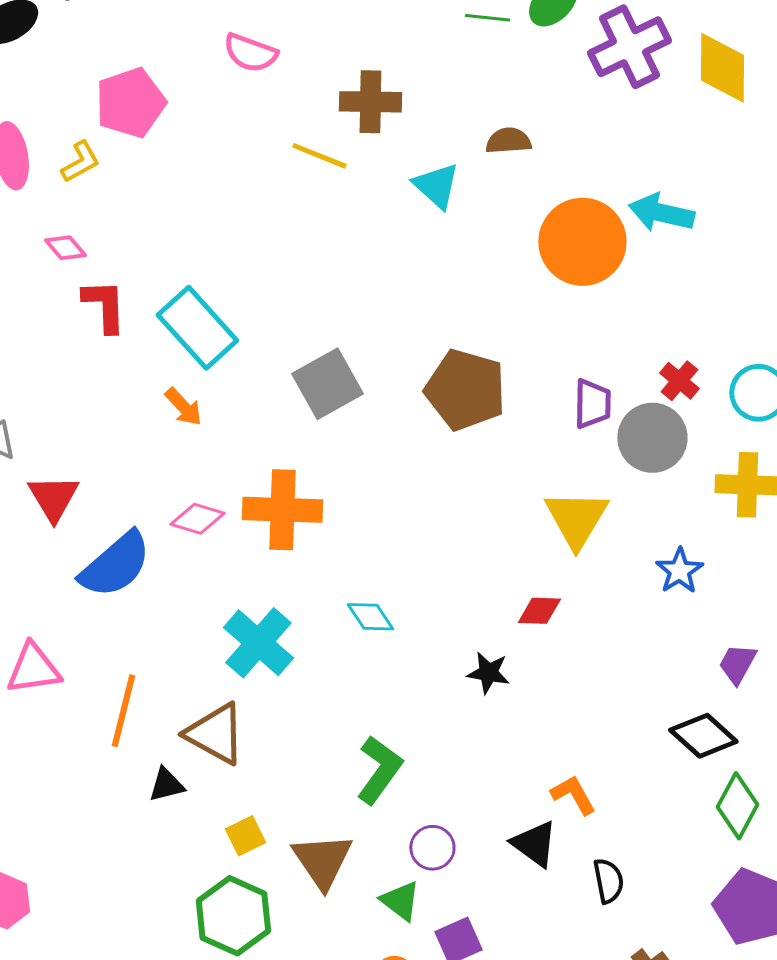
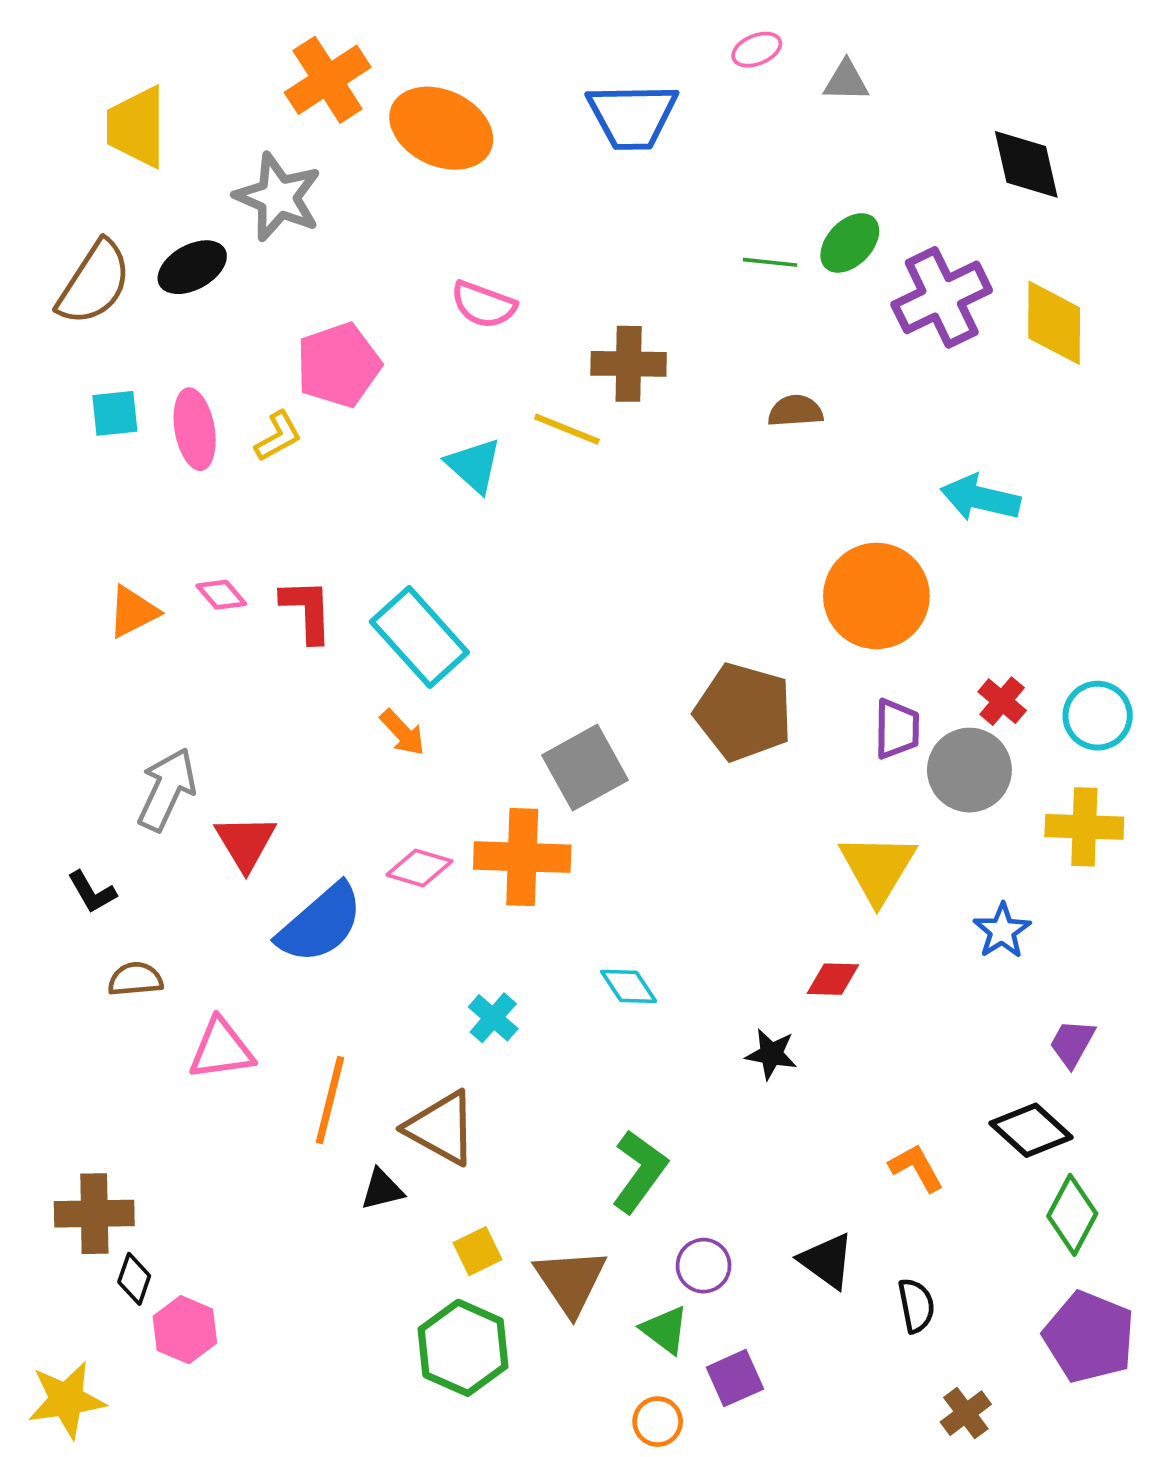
cyan triangle: (436, 186) -> (474, 465), moved
orange circle: (582, 242) -> (876, 596), moved
pink diamond: (65, 248) -> (221, 595), moved
gray square: (327, 384) -> (585, 768), moved
cyan cross: (258, 643) -> (493, 1018), size x0.6
orange L-shape: (573, 795) -> (916, 1168), moved

